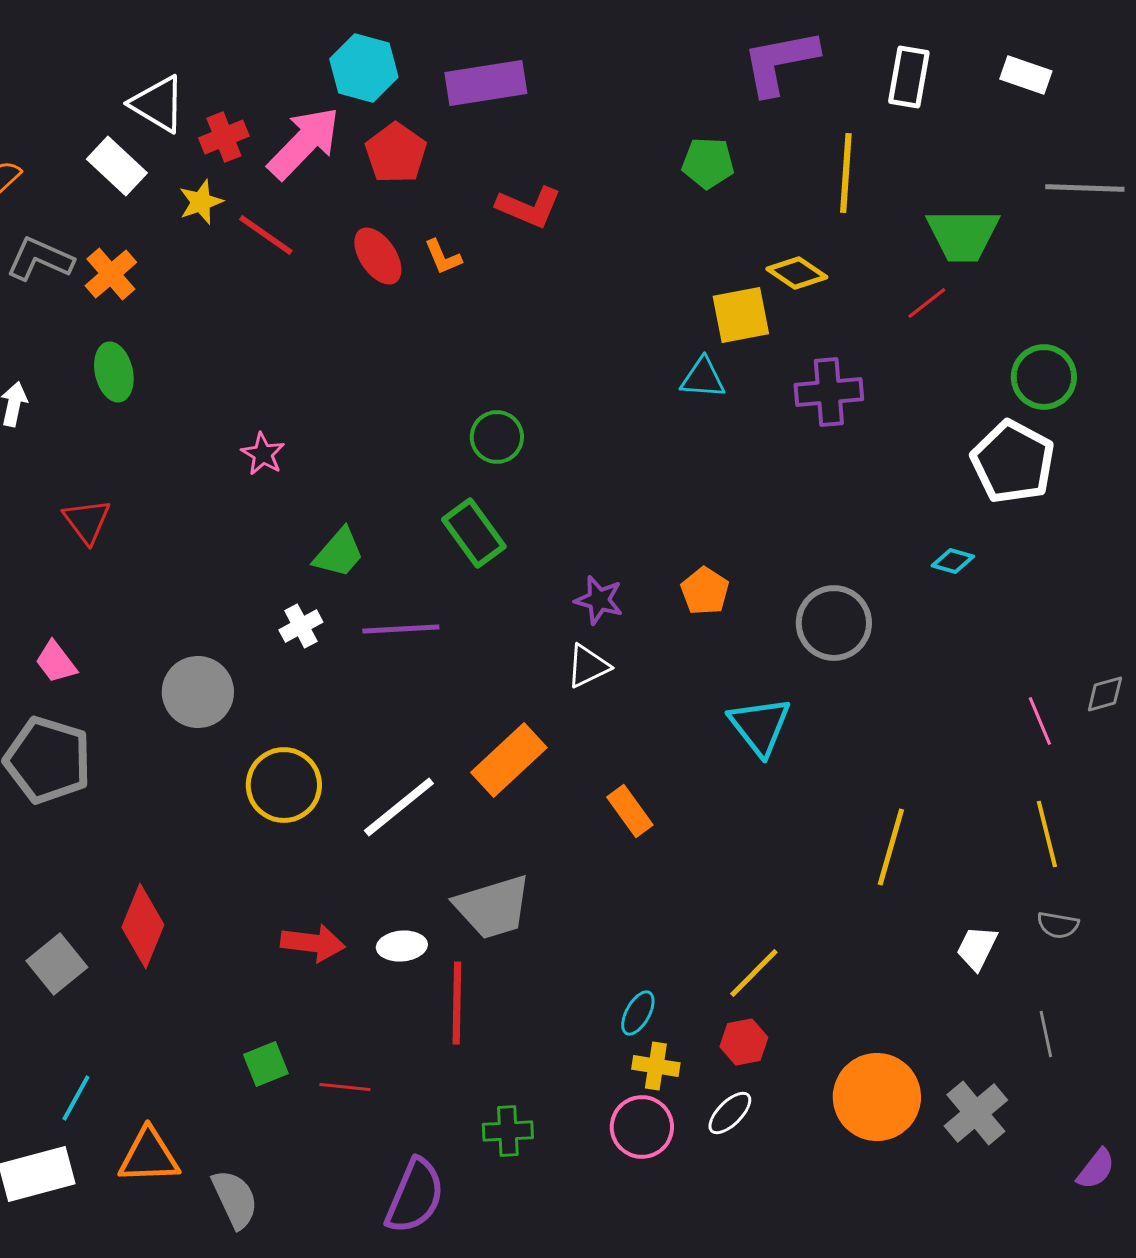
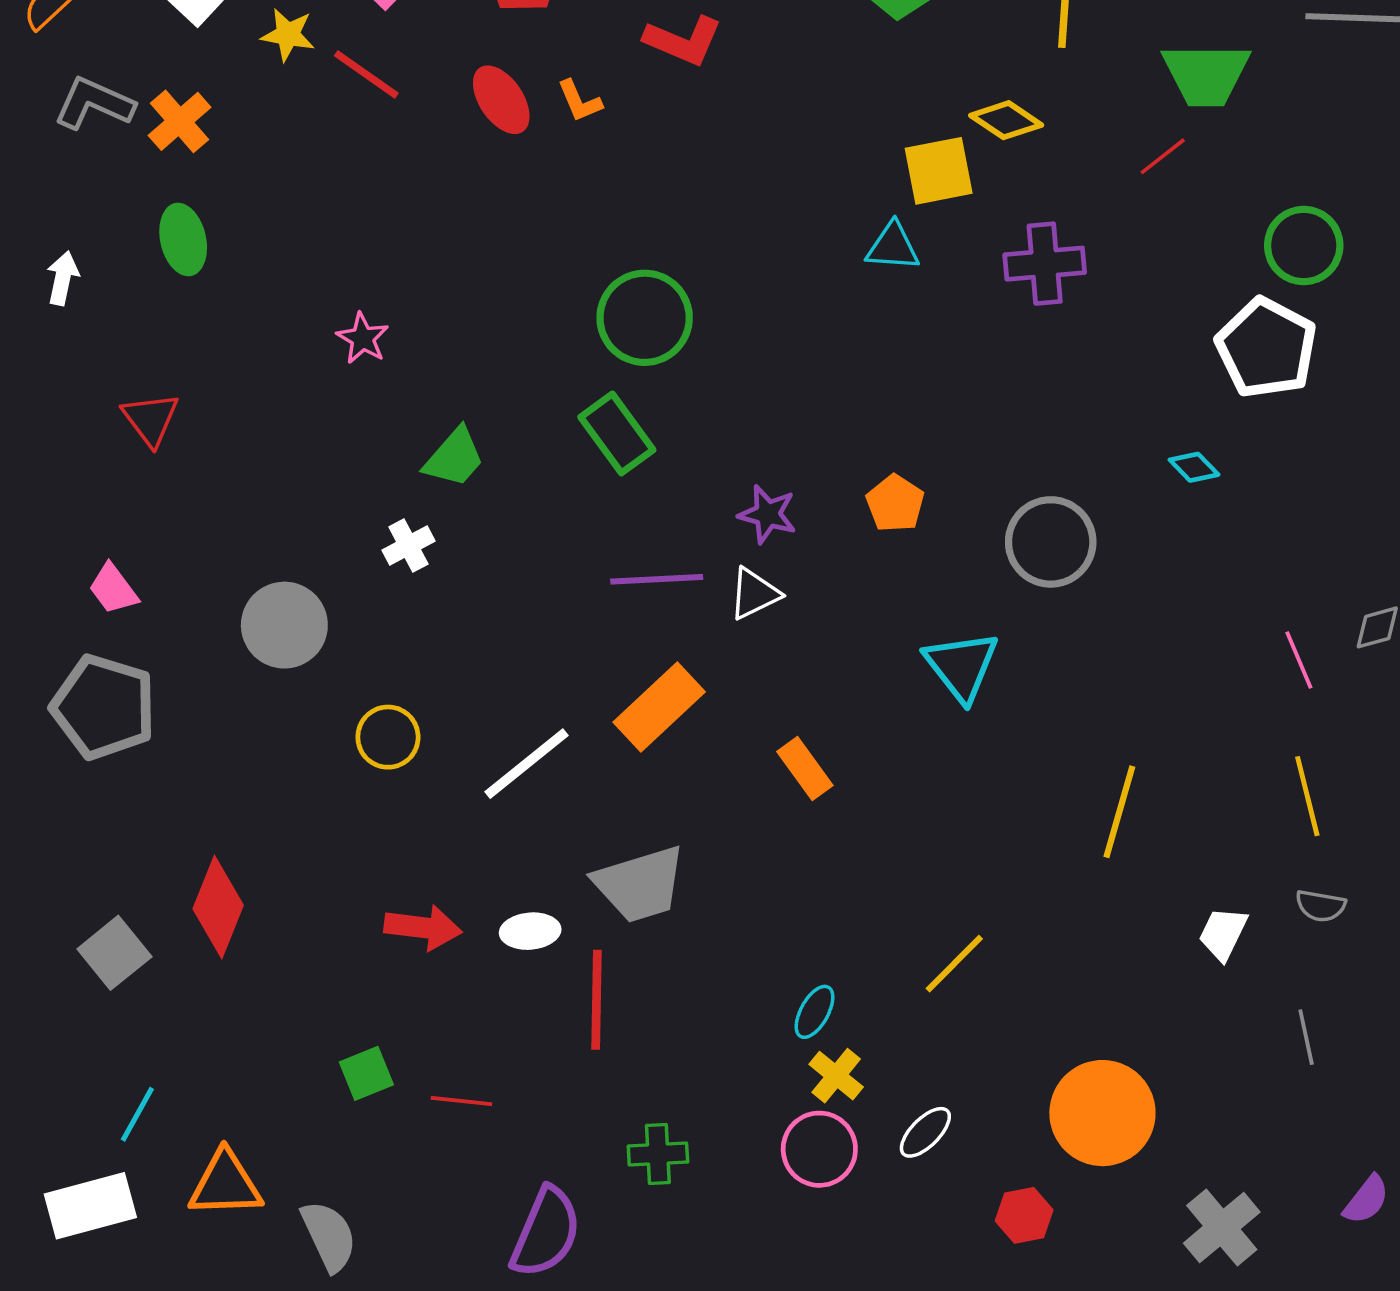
yellow star: (201, 202) -> (288, 35), turned 30
green circle: (497, 437) -> (645, 318), size x1.5
cyan diamond: (953, 561) -> (1194, 467), turned 30
purple line: (401, 629) -> (657, 579), moved
yellow circle: (284, 785) -> (388, 737), size x0.7
red hexagon: (744, 1042) -> (1024, 1215), moved
yellow cross: (656, 1066) -> (836, 1076), turned 30
gray cross: (976, 1113) -> (1222, 1228), moved

